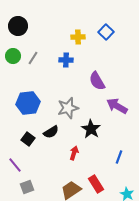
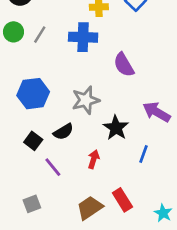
blue cross: (66, 60) -> (83, 37), size x1.5
purple arrow: (117, 106) -> (157, 112), moved
blue line: (119, 157) -> (143, 154), moved
purple line: (15, 165) -> (53, 167), moved

